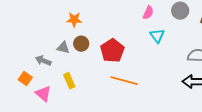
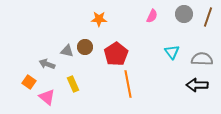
orange star: (74, 20) -> (99, 19), moved
cyan triangle: (157, 36) -> (172, 52), moved
orange line: (124, 81) -> (128, 84), turned 64

